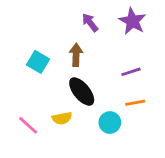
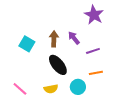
purple arrow: (90, 23) -> (74, 38), moved
yellow semicircle: (62, 118) -> (51, 89), moved

